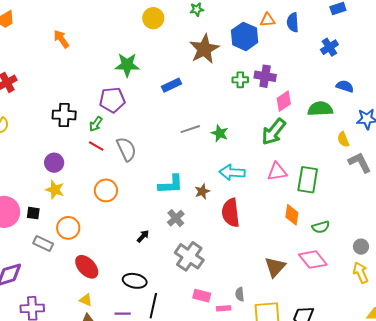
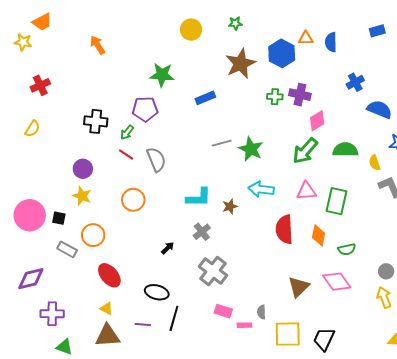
blue cross: (329, 47) -> (355, 82), moved
blue semicircle: (345, 86) -> (379, 109), size x1.4
green semicircle: (320, 109) -> (345, 150), moved
green star: (220, 133) -> (251, 149), size x1.4
red semicircle: (231, 213) -> (284, 229), moved

